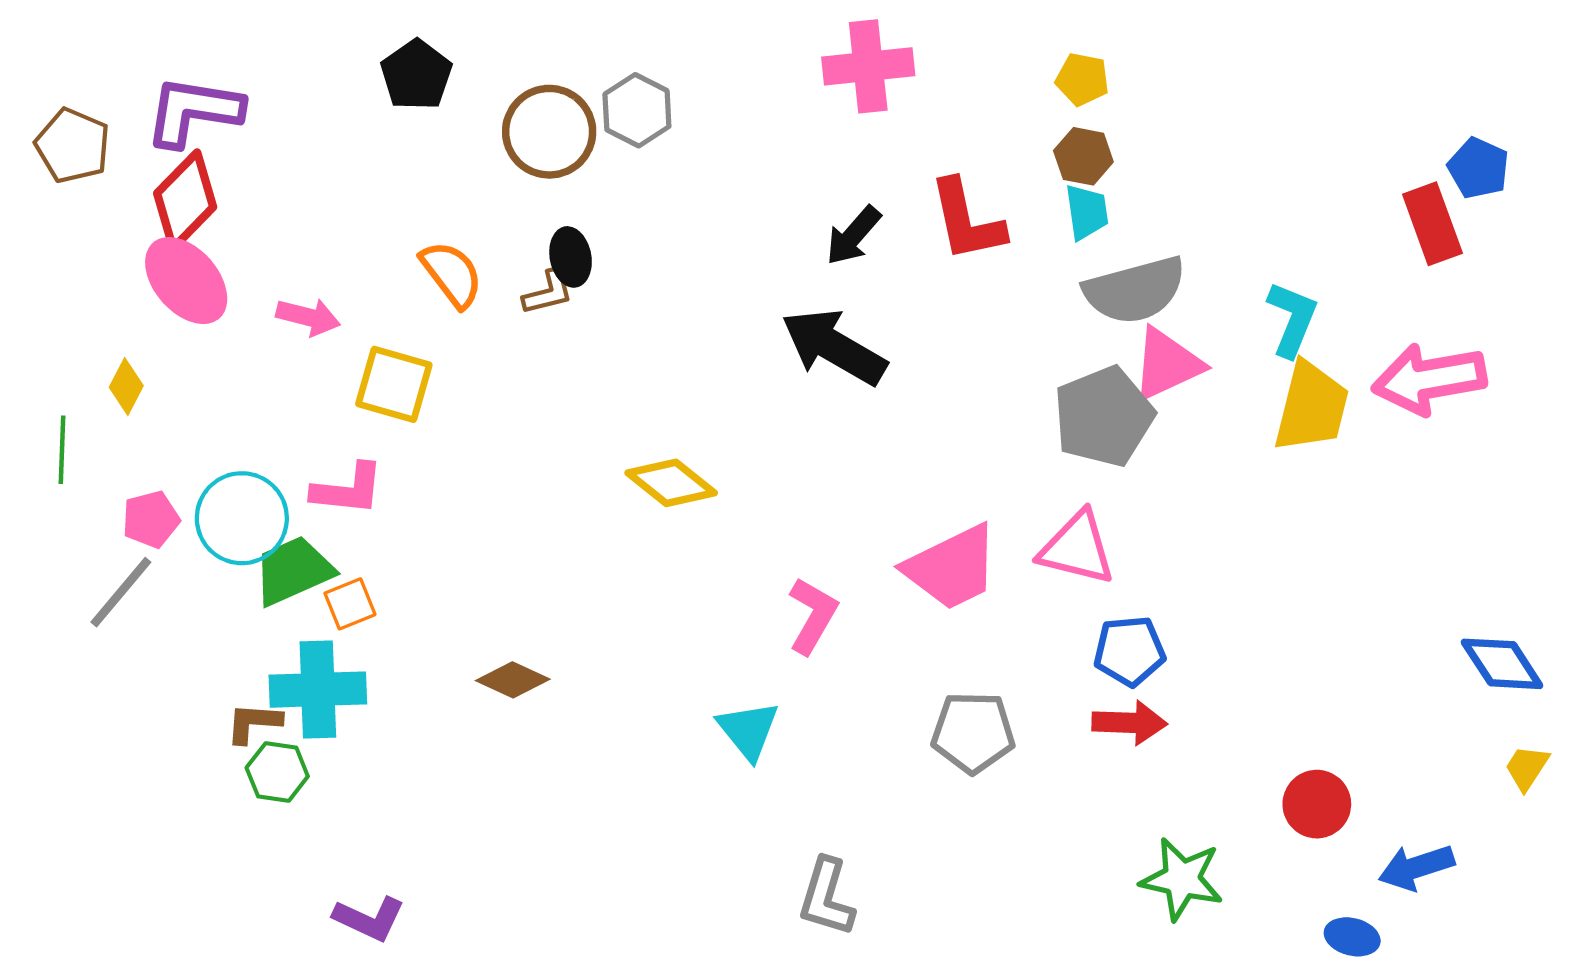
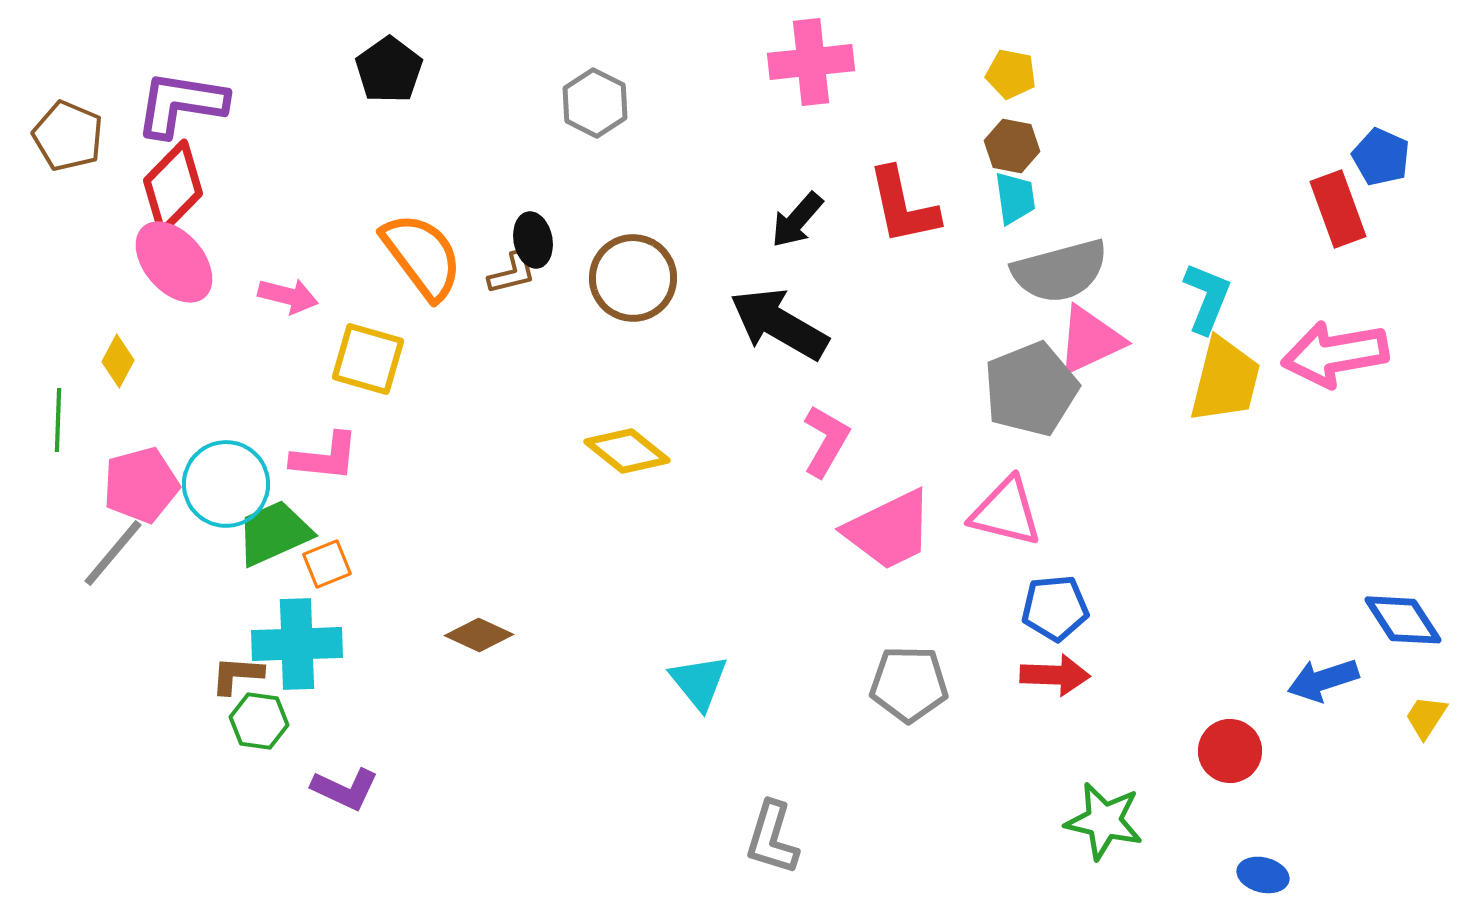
brown circle: (549, 132) -> (633, 278), moved
orange semicircle: (452, 274) -> (422, 256), size x1.4
pink pentagon: (151, 519) -> (141, 485), size x1.4
pink L-shape: (813, 616) -> (826, 441), moved
blue arrow: (1416, 867) -> (1323, 680), moved
purple L-shape: (369, 919) -> (345, 789), moved

